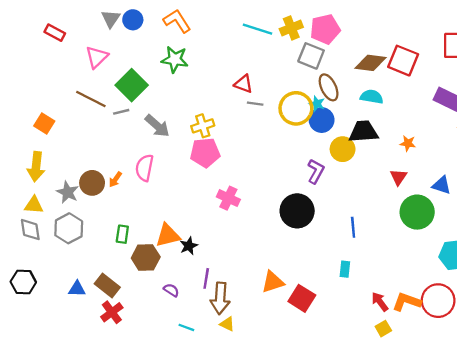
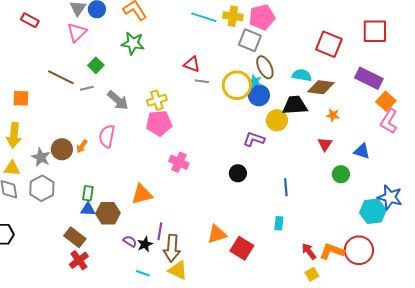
yellow cross: (291, 28) -> (233, 16), turned 30
pink triangle: (97, 57) -> (77, 32), moved
brown diamond: (371, 63) -> (321, 87), moved
green square: (132, 85) -> (96, 65), size x0.6
orange square: (44, 123) -> (21, 98), turned -30
purple L-shape: (316, 171) -> (254, 139), turned -100
black circle: (297, 211) -> (238, 173), size x0.6
green circle: (417, 212) -> (341, 174), size x0.6
orange triangle: (168, 235) -> (142, 194), moved
black star: (189, 246) -> (145, 244), moved
blue triangle: (77, 289) -> (88, 209), moved
yellow triangle: (227, 324) -> (178, 270), size x1.5

